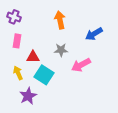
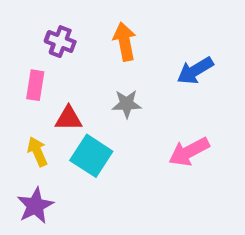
purple cross: (14, 17) -> (60, 42), moved
pink arrow: (81, 65) -> (189, 152), moved
purple star: (28, 96) -> (35, 206), moved

